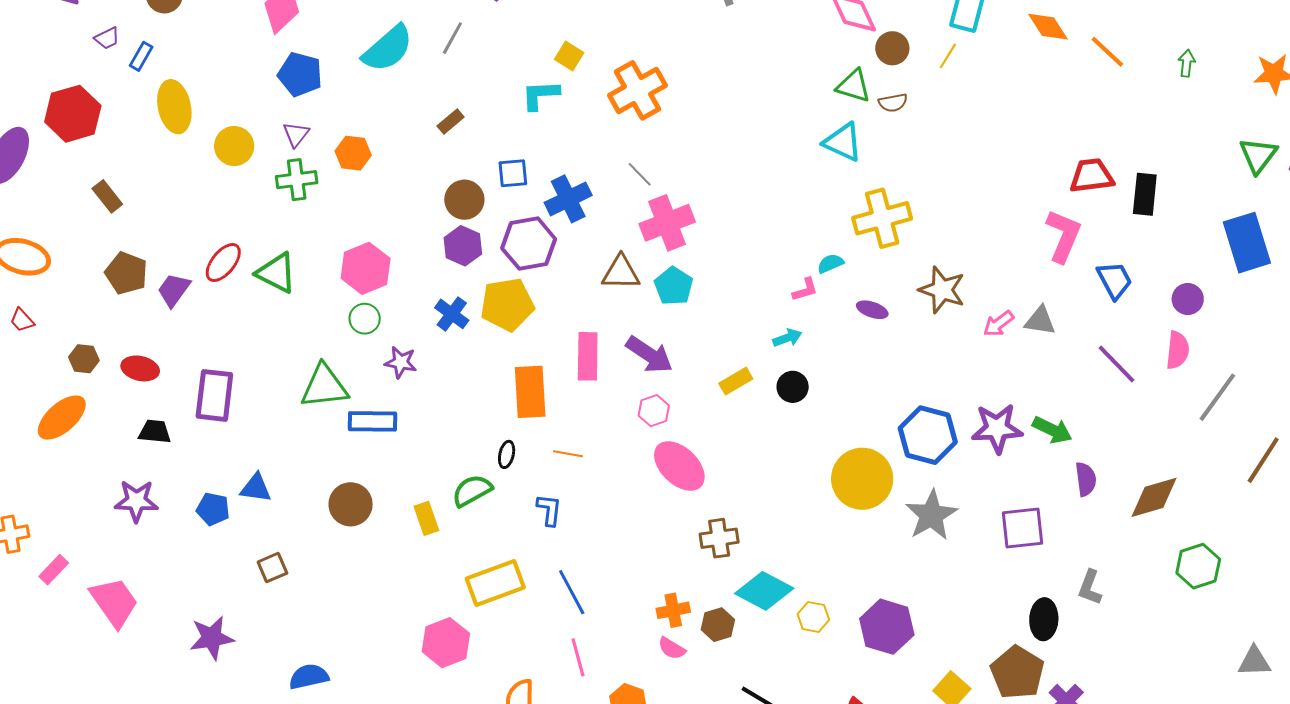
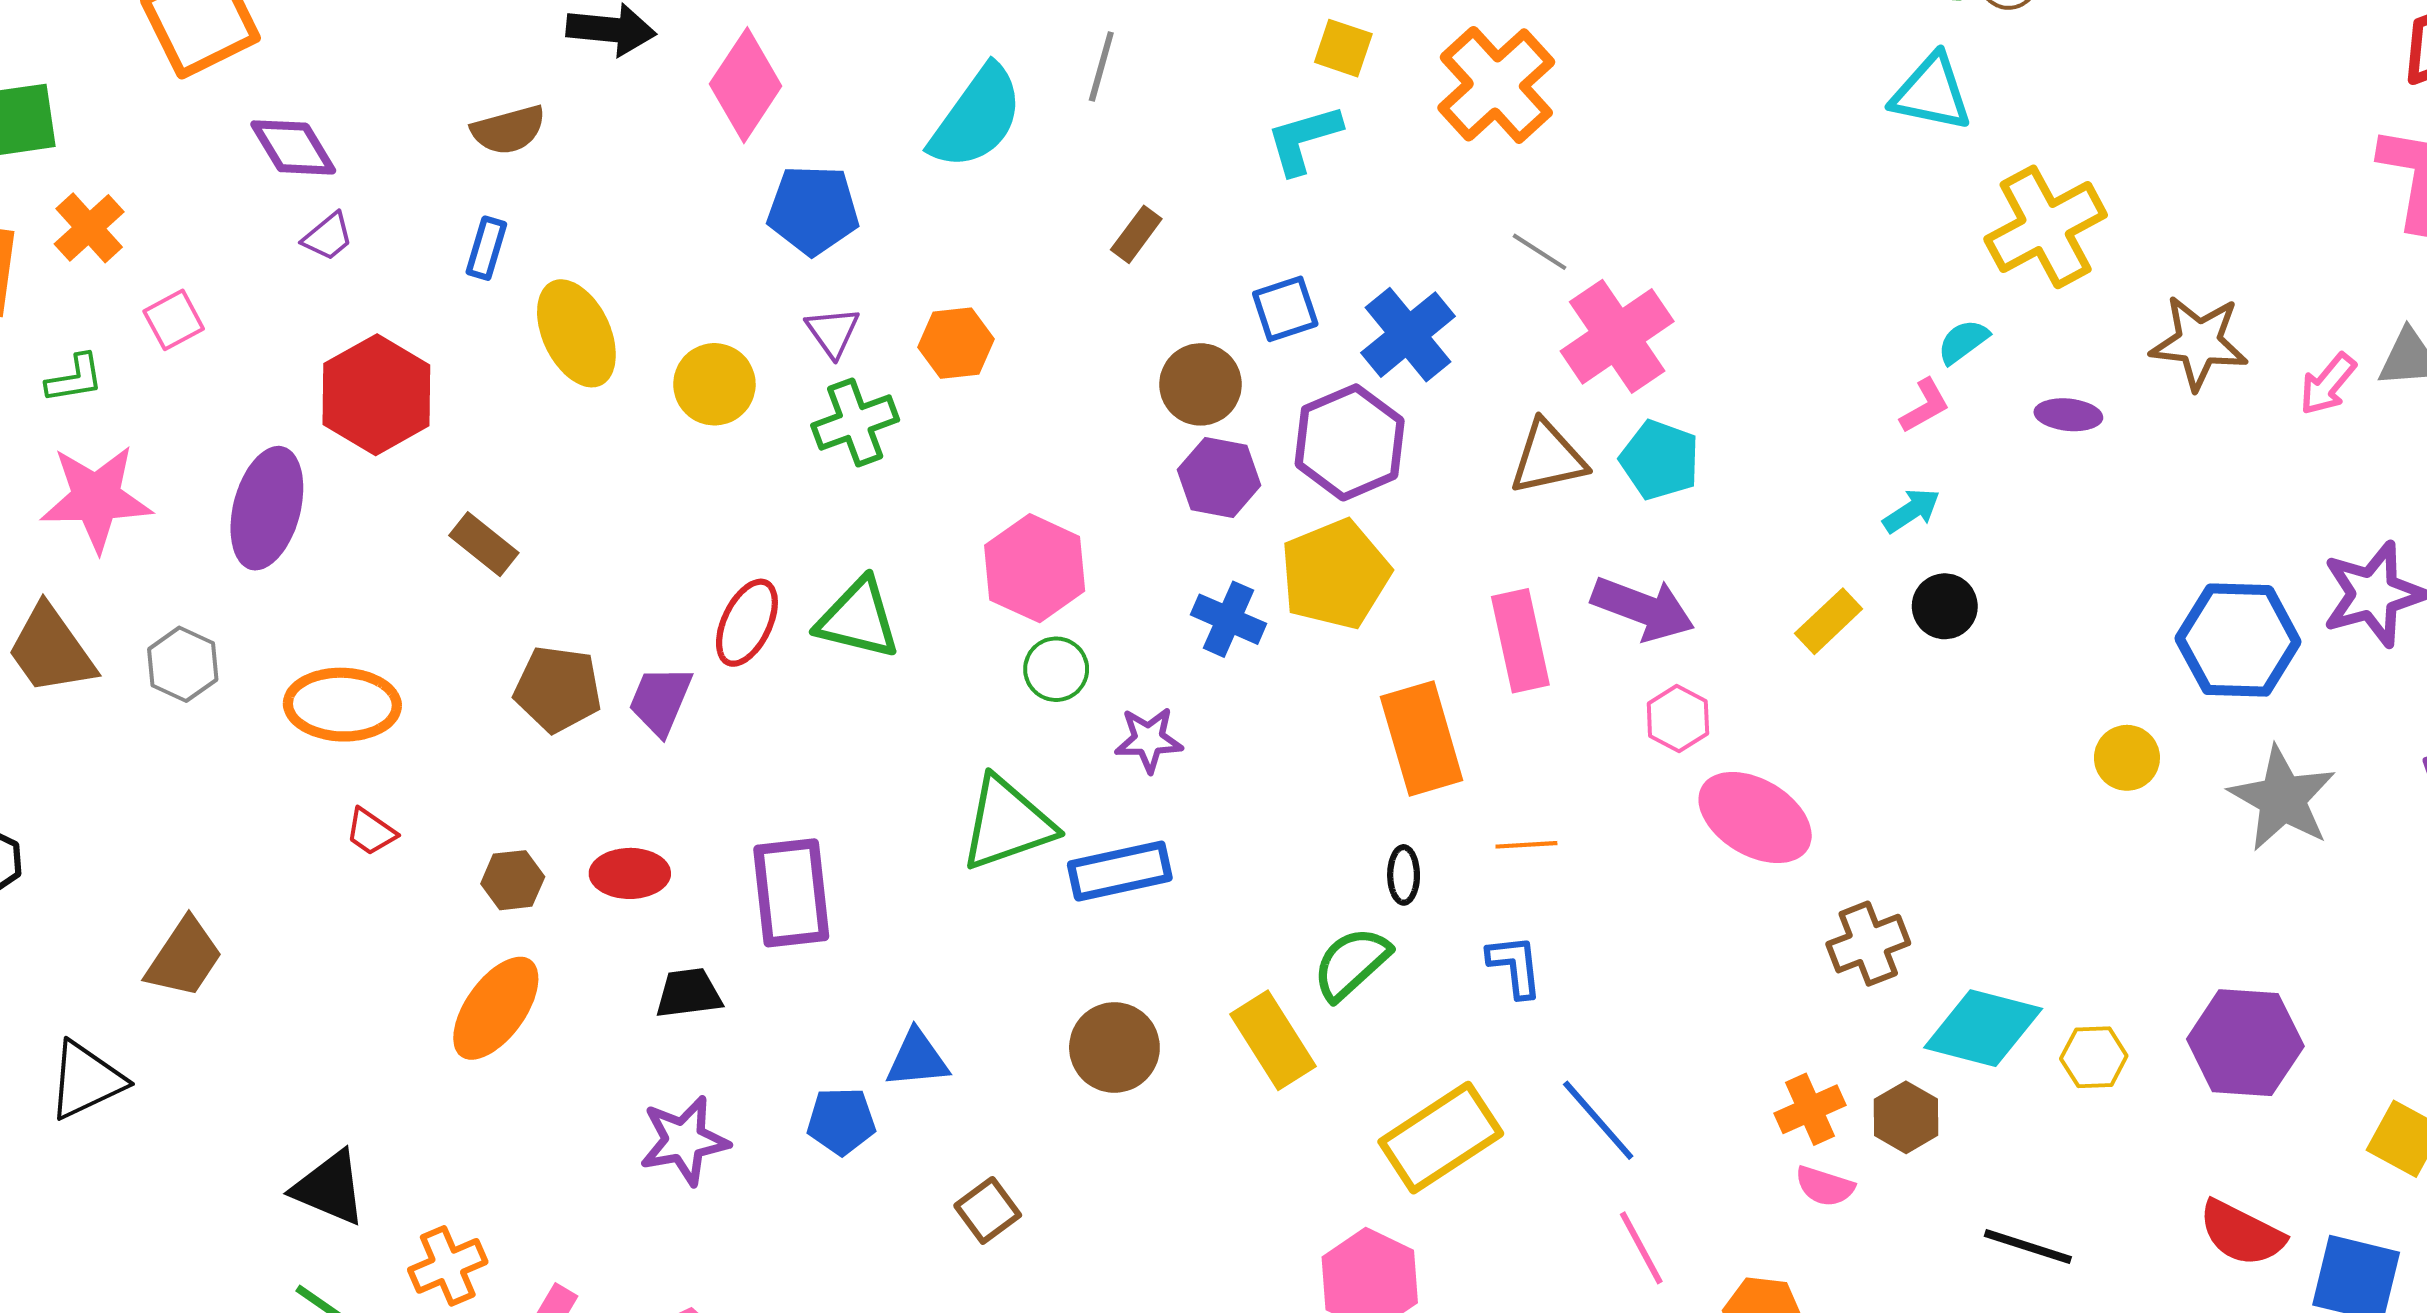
purple trapezoid: (107, 38) -> (328, 237), moved
yellow circle: (862, 479) -> (2127, 758), size x0.5
yellow rectangle: (426, 518) -> (1273, 1040), size x1.4

